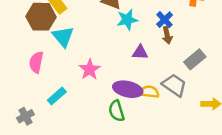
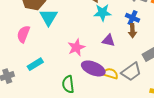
blue cross: (165, 20) -> (133, 18), turned -32
pink star: (90, 69) -> (76, 47), moved
gray trapezoid: (174, 85) -> (131, 72), turned 100
green semicircle: (116, 111) -> (68, 84), moved

